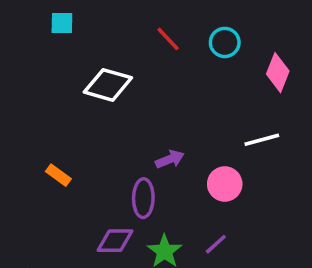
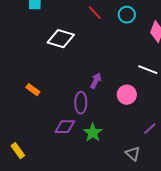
white line: (262, 140) -> (148, 70), turned 36
purple arrow: (170, 159) -> (96, 81), turned -42
purple line: (216, 244) -> (150, 129), moved

